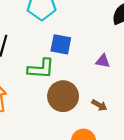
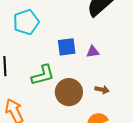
blue square: (61, 44) -> (67, 47), moved

